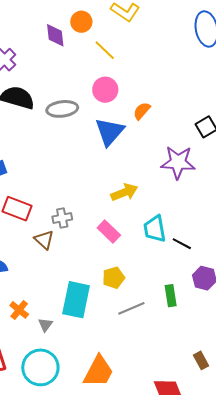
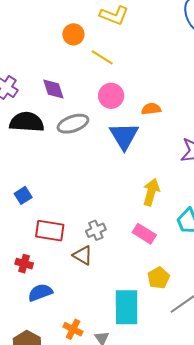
purple diamond: (55, 35) -> (53, 89), moved
orange semicircle: (142, 111) -> (151, 109), turned 54
yellow arrow: (124, 192) -> (151, 192), turned -40

